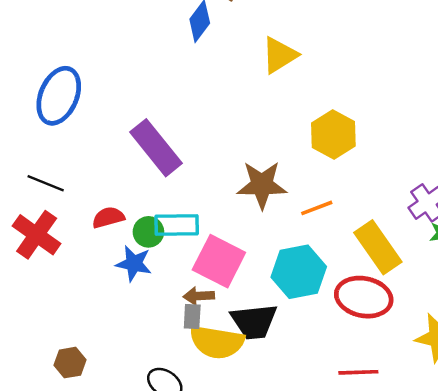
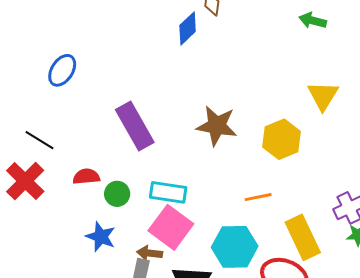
yellow triangle: (279, 55) -> (323, 96), moved, turned -36
blue ellipse: (59, 96) -> (62, 70), size x0.7
brown star: (262, 185) -> (217, 126), moved
cyan rectangle: (177, 225) -> (168, 192), moved
blue star: (134, 263) -> (101, 237), moved

